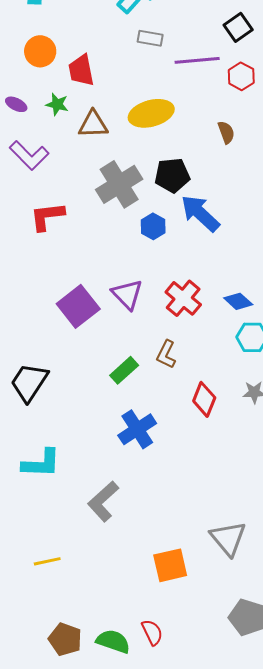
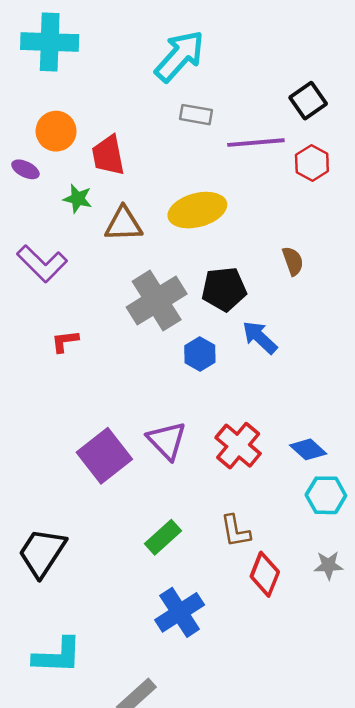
purple ellipse: (16, 104) -> (25, 169), moved
brown semicircle: (226, 132) -> (293, 261), moved
blue arrow: (200, 213) -> (260, 337), size x0.7
red L-shape: (47, 216) -> (65, 341), size x0.6
brown L-shape: (166, 354) -> (236, 531), moved, turned -36

